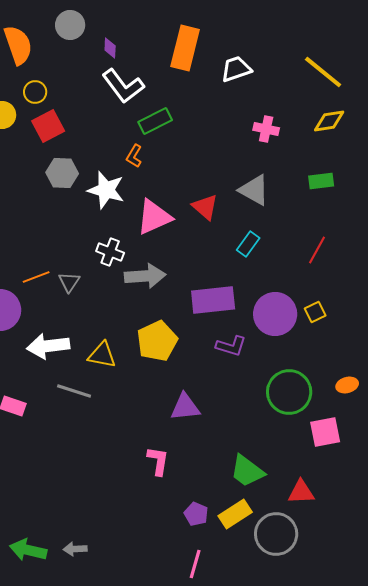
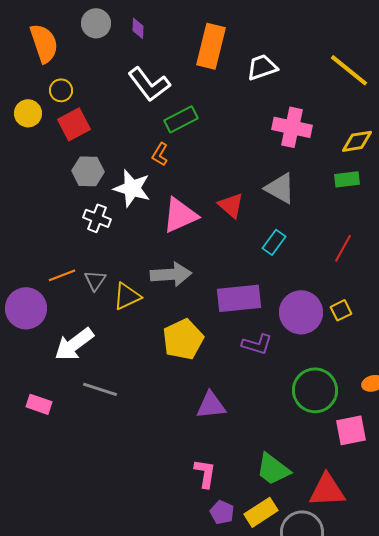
purple diamond: (110, 48) -> (138, 28), moved
yellow diamond: (329, 121) -> (357, 141), moved
pink cross: (266, 129) -> (292, 127), size x1.5
white cross: (110, 252) -> (97, 218), moved
white arrow: (48, 346) -> (74, 344), turned -30
yellow triangle: (102, 355) -> (127, 296), moved, turned -36
pink L-shape: (158, 461) -> (205, 473), moved
red triangle: (301, 492) -> (327, 490), size x1.4

